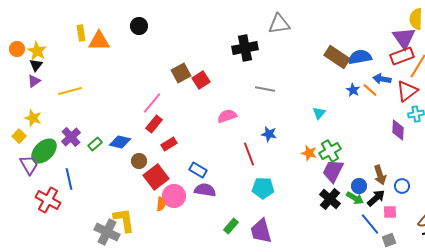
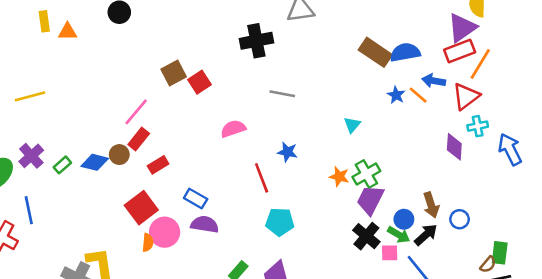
purple triangle: (404, 38) -> (462, 28), turned 30
orange triangle: (99, 41) -> (68, 32), size x0.7
brown circle: (139, 161) -> (119, 155), moved
pink square: (390, 212) -> (390, 253), moved

